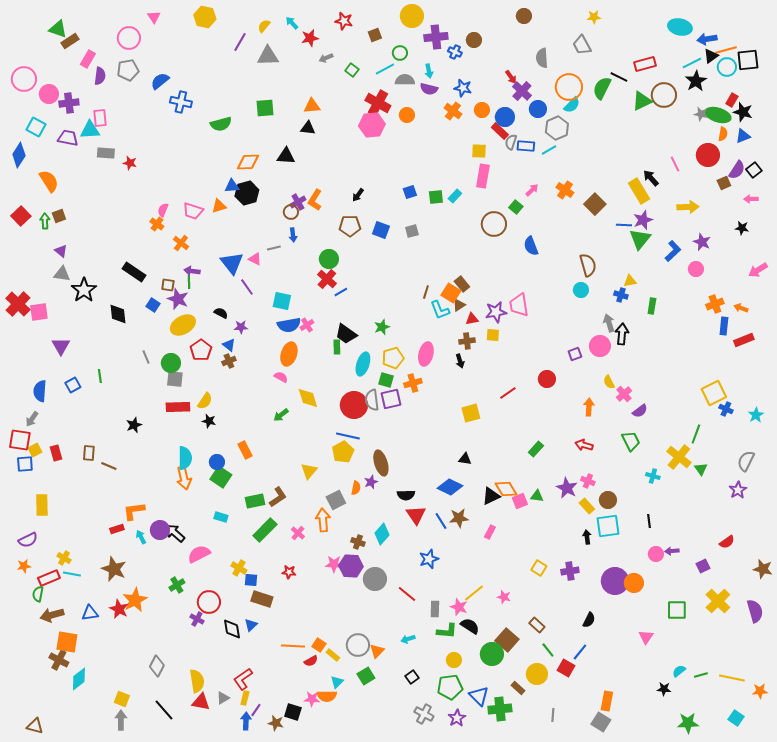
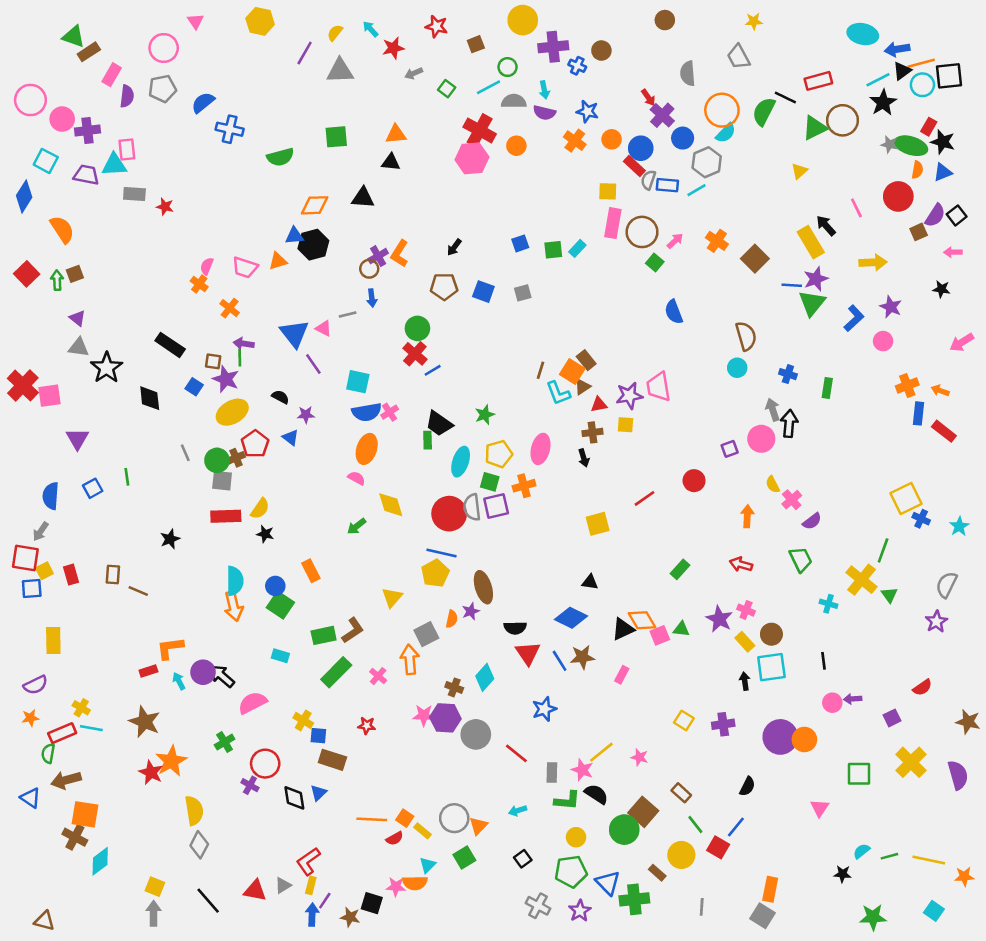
brown circle: (494, 224) -> (642, 232), moved
yellow triangle: (630, 281) -> (799, 171), moved, turned -32
red rectangle: (744, 340) -> (944, 431), turned 60
brown cross: (229, 361) -> (236, 458), moved
blue triangle: (90, 613) -> (30, 798), moved, turned 42
yellow semicircle: (197, 681) -> (194, 811), moved

